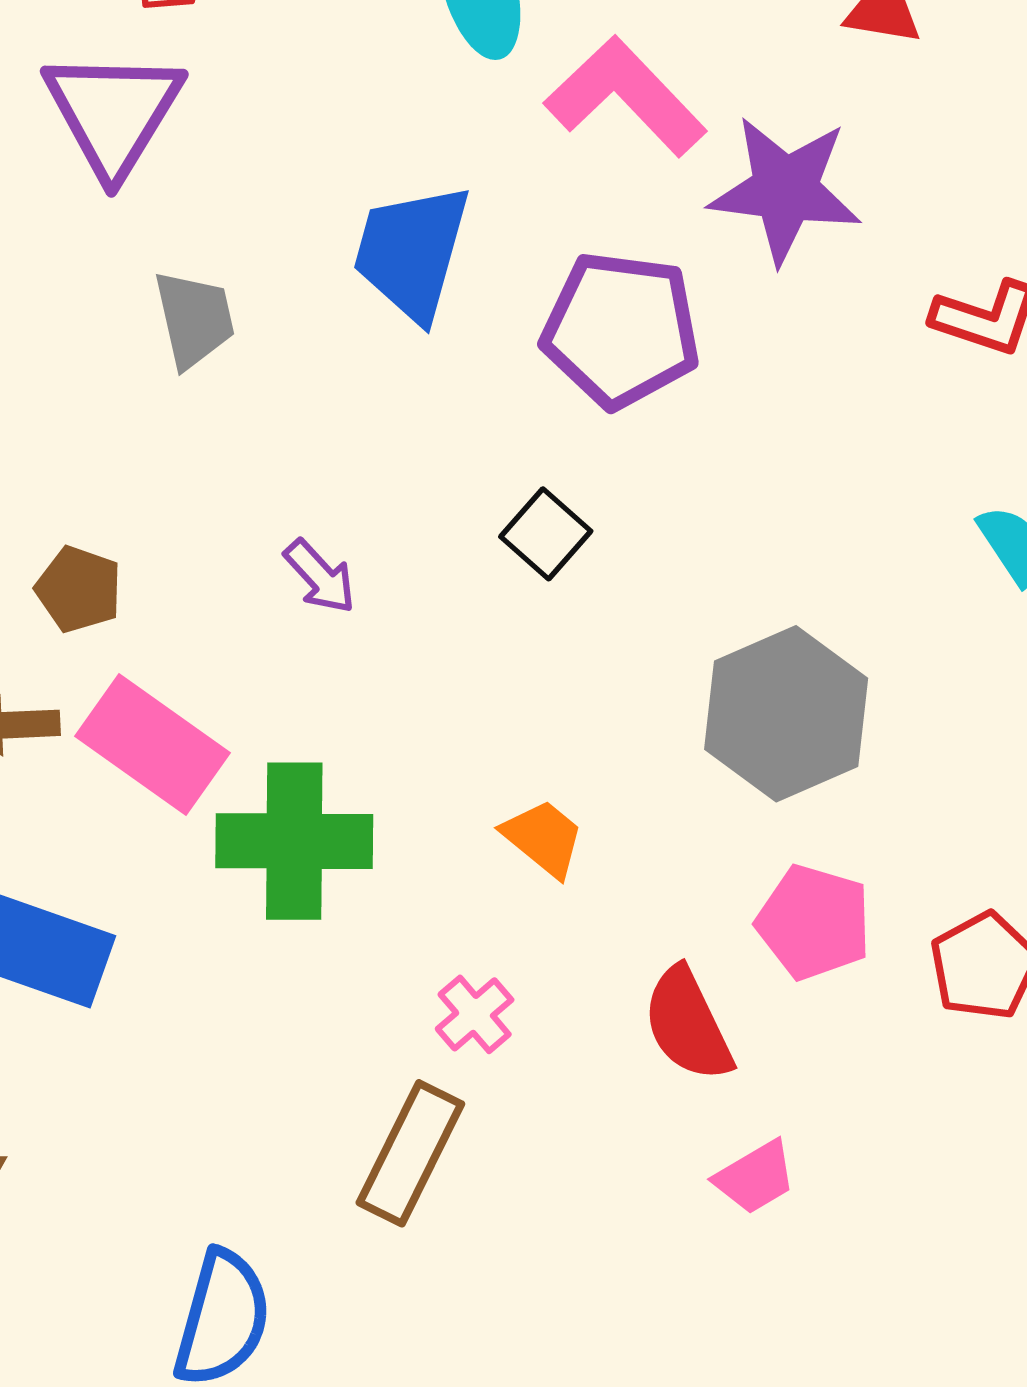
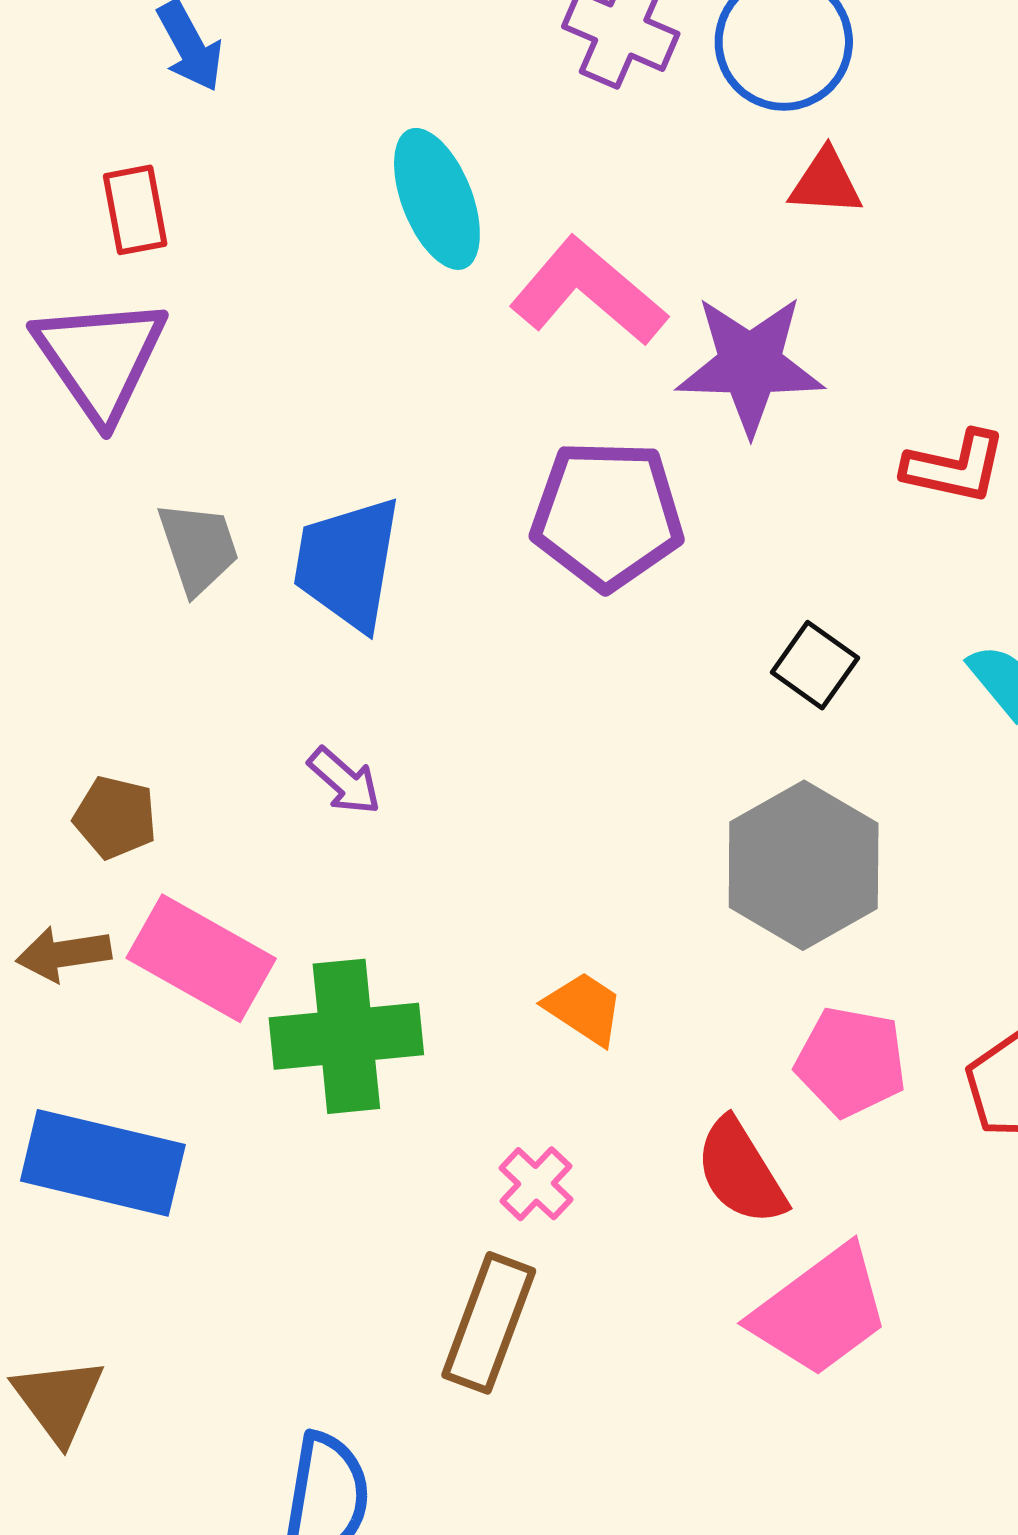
blue trapezoid: (412, 252) -> (348, 563), moved
black square: (546, 534) -> (815, 665), moved
pink trapezoid: (755, 1177) -> (821, 1311), size x1.8

